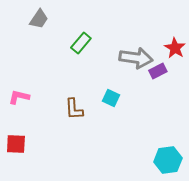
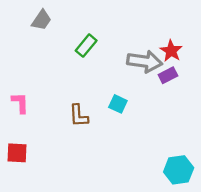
red star: (175, 48) -> (171, 51), moved
pink L-shape: (19, 97) -> (20, 103), turned 75

